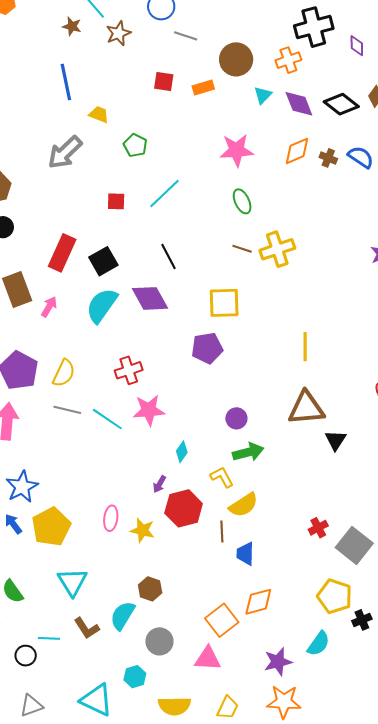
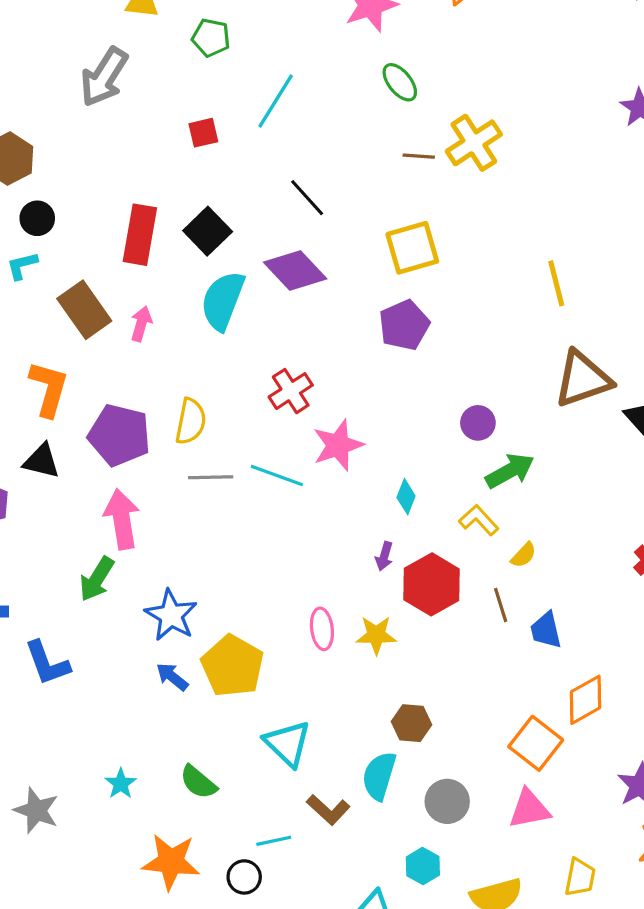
yellow semicircle: (244, 505) -> (524, 555), size x0.6

